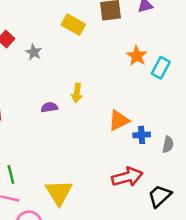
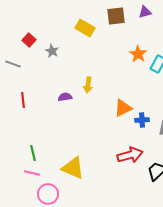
yellow triangle: (59, 192) -> (73, 168), turned -35

